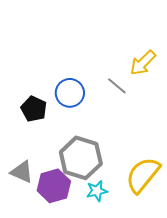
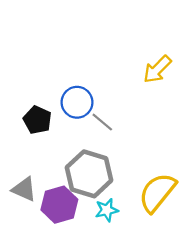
gray line: (117, 86) -> (102, 122), moved

